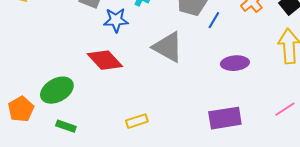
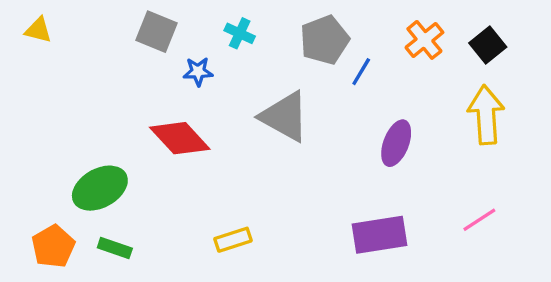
blue star: (116, 20) -> (198, 72), size x0.7
purple ellipse: (235, 63) -> (396, 143), turned -64
orange pentagon: (21, 109) -> (53, 246), moved

